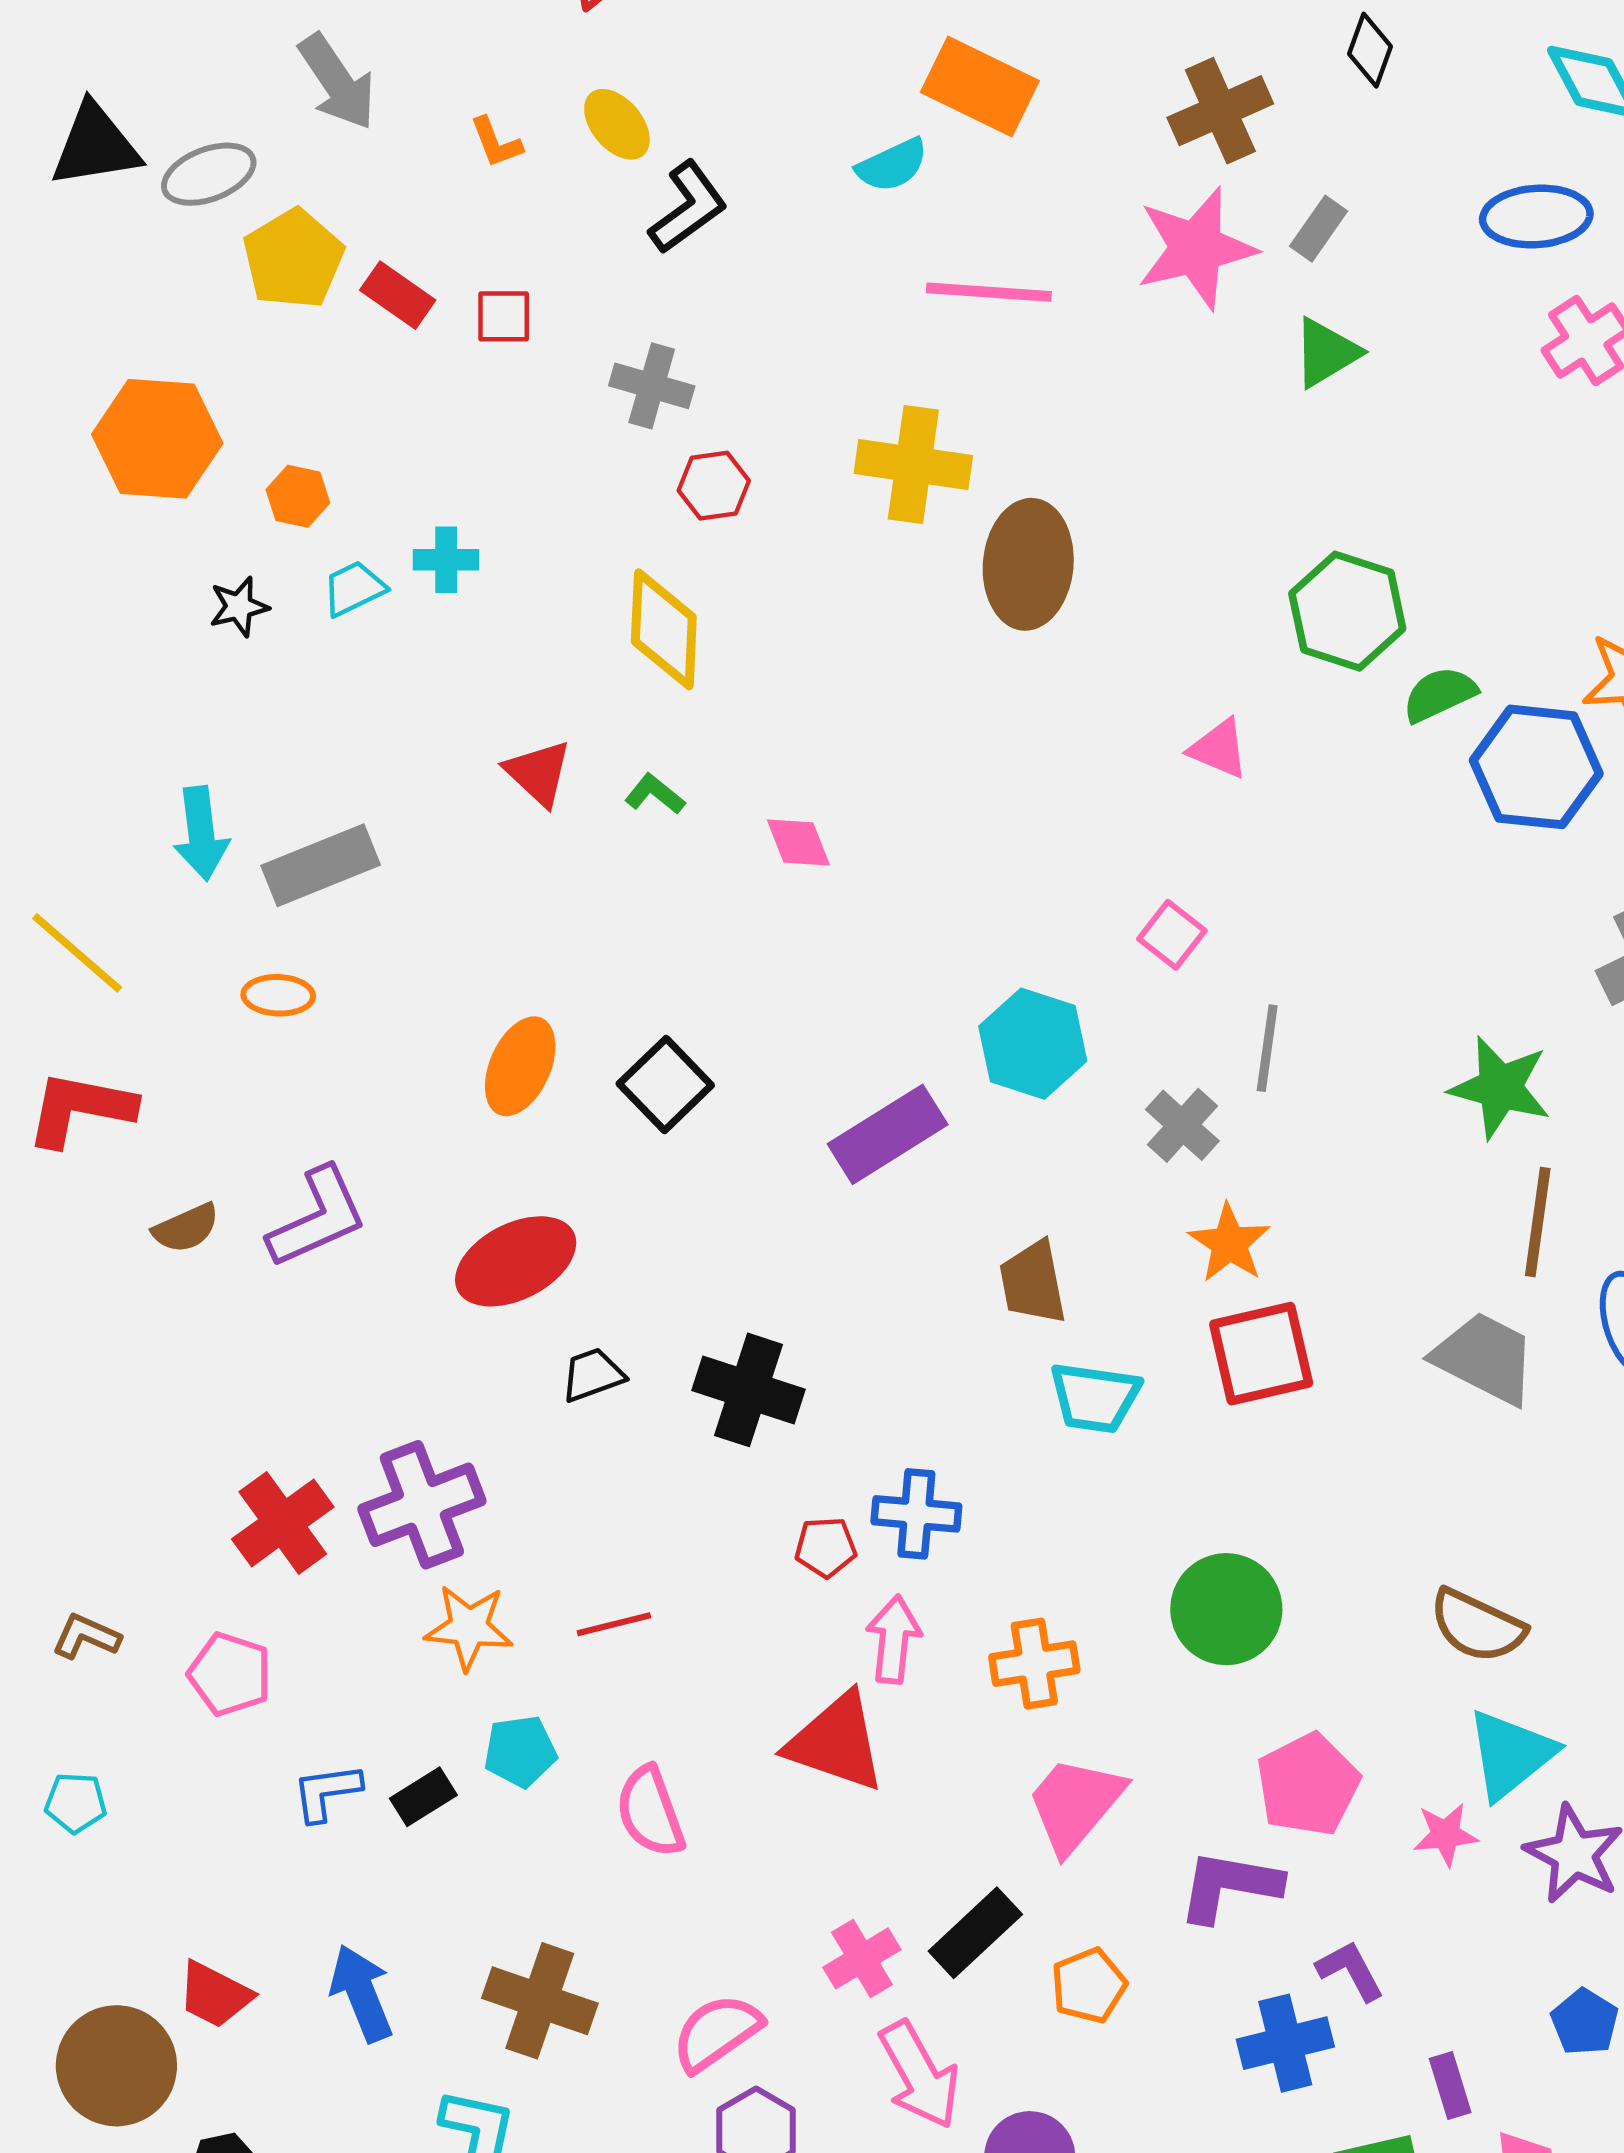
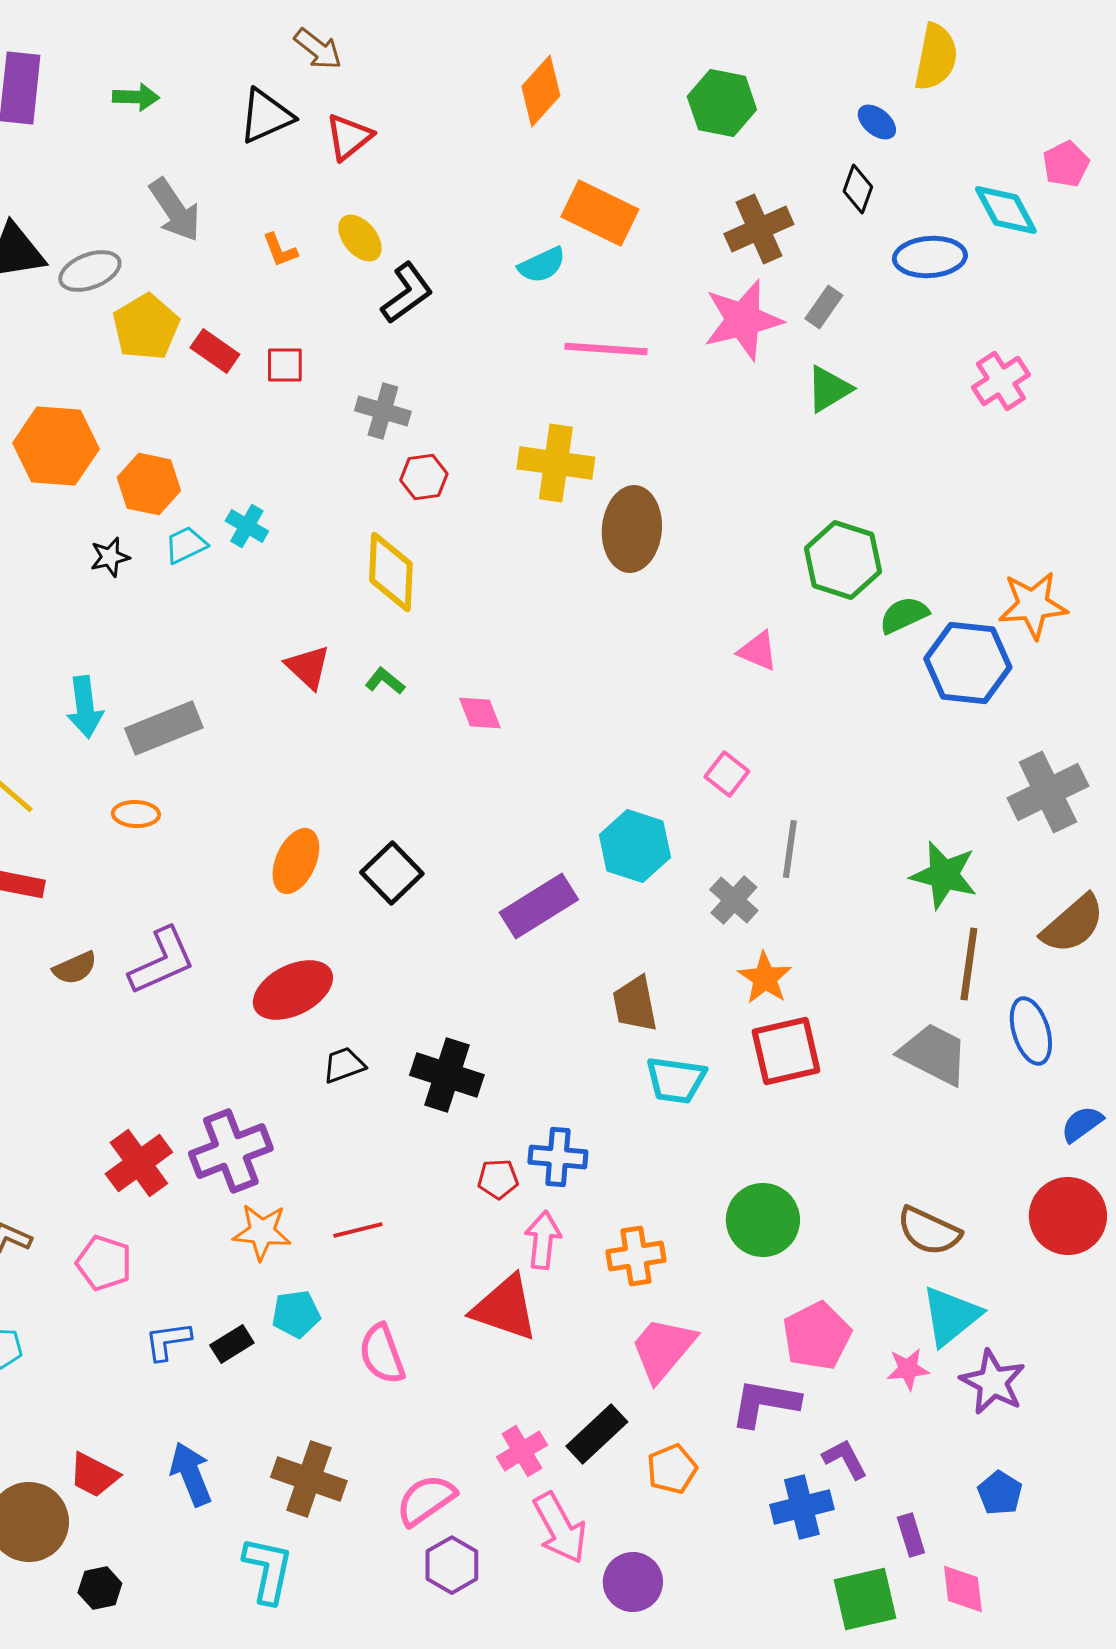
blue ellipse: (1536, 217) -> (930, 257), moved
orange hexagon: (298, 496) -> (149, 484), size x1.5
cyan cross: (446, 560) -> (247, 526), turned 30

